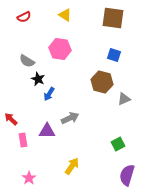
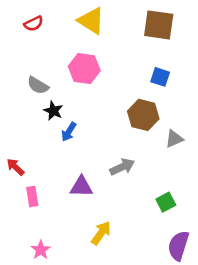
yellow triangle: (65, 15) -> (91, 21), size x1.5
gray arrow: (70, 118) -> (122, 167), moved
purple triangle: (47, 131) -> (81, 187), moved

